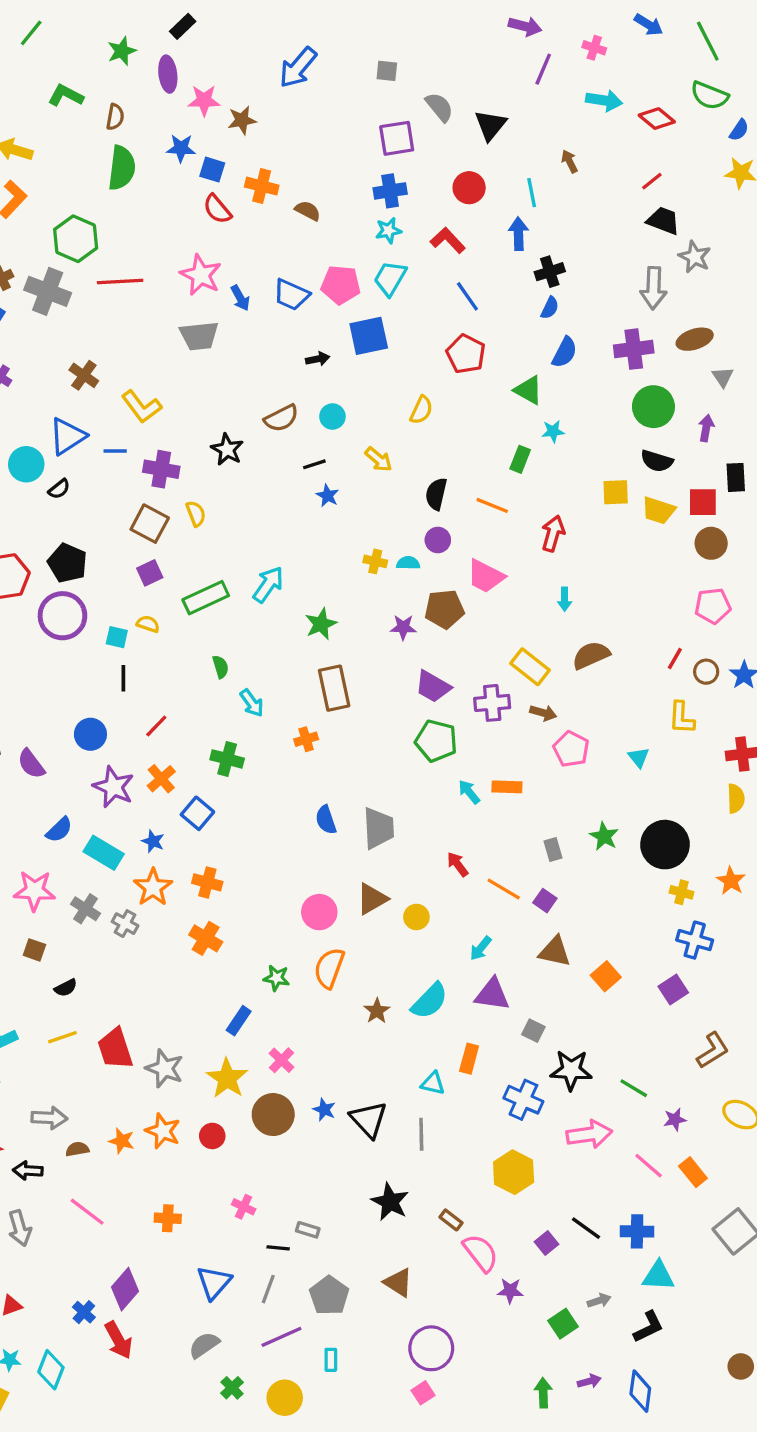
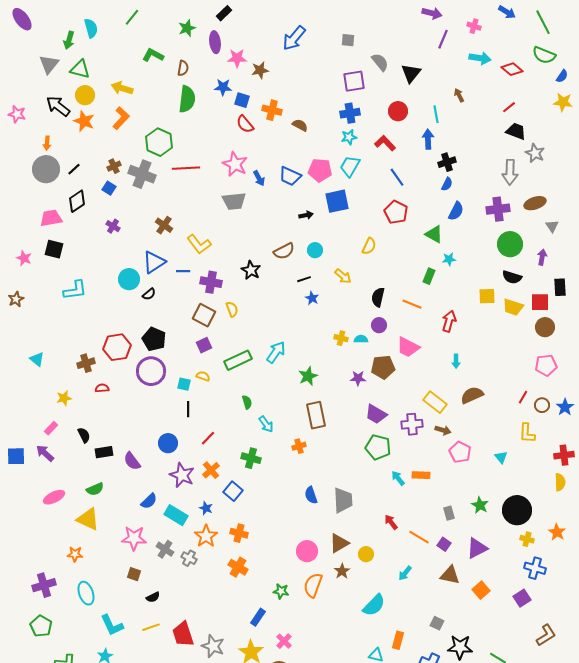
purple triangle: (492, 994) -> (477, 548), moved, turned -35
brown star: (377, 1011) -> (342, 571), moved

